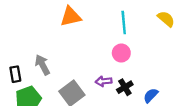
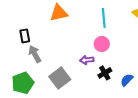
black rectangle: (15, 74) -> (25, 36), moved
purple arrow: (104, 81) -> (87, 60), moved

